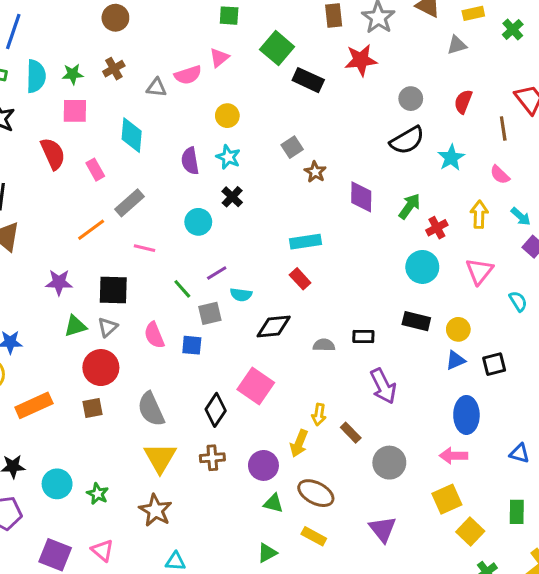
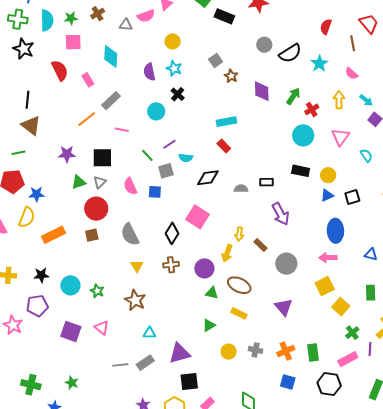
gray circle: (411, 99) -> (264, 45), moved
yellow triangle: (160, 458) -> (137, 266), size x0.6

